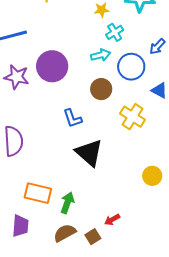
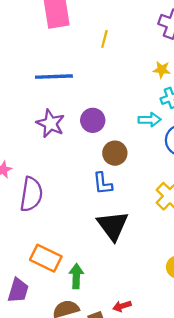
purple circle: (52, 66) -> (93, 120), size x0.7
brown circle: (101, 89) -> (115, 153), moved
green arrow: (67, 203) -> (76, 276), turned -30

